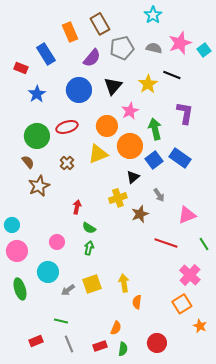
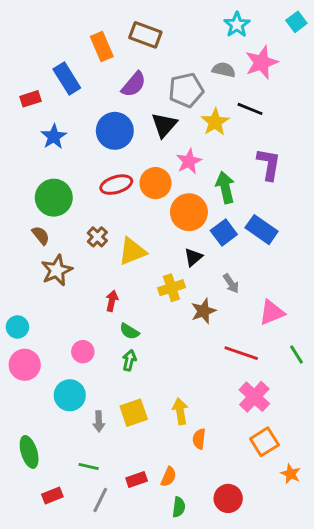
cyan star: (153, 15) -> (237, 25), moved
brown rectangle: (100, 24) -> (145, 35), turned -40
gray pentagon: (122, 48) -> (186, 90), moved
cyan square: (204, 50) -> (296, 22), moved
red rectangle: (21, 68) -> (31, 99), turned -40
red ellipse: (67, 127) -> (116, 185), moved
yellow triangle: (98, 154) -> (132, 251), moved
pink cross: (190, 275) -> (254, 397), moved
green ellipse: (20, 289) -> (29, 452), moved
gray arrow: (68, 290) -> (99, 421), turned -56
gray line: (69, 344) -> (100, 500), turned 48
red rectangle: (100, 346) -> (137, 480), moved

